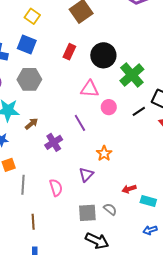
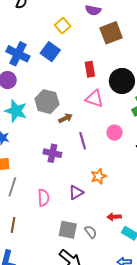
red rectangle: (69, 52) -> (90, 69), turned -49
gray hexagon: (29, 79) -> (47, 102), moved
pink triangle: (90, 89) -> (94, 99), moved
brown arrow: (31, 124) -> (66, 118), moved
purple cross: (54, 142) -> (52, 153), turned 30

